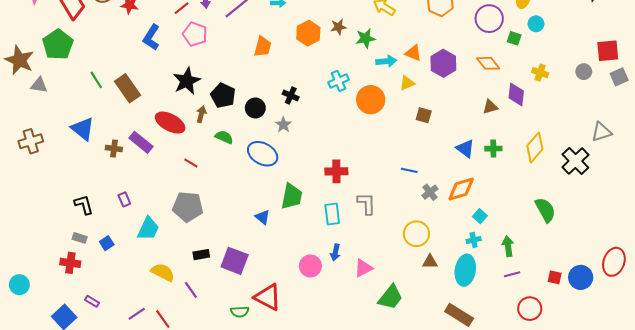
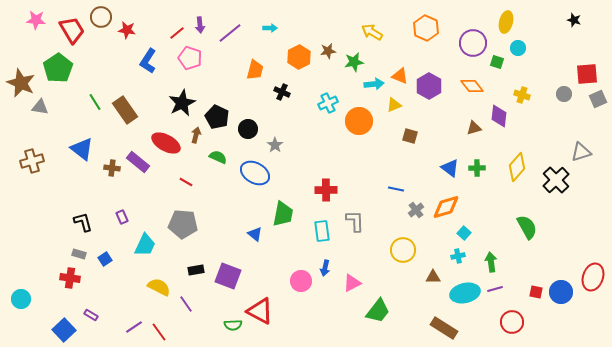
black cross: (291, 96) -> (282, 92), moved
brown triangle: (430, 262) -> (433, 277), moved
cyan ellipse: (465, 270) -> (465, 293), moved, turned 68

